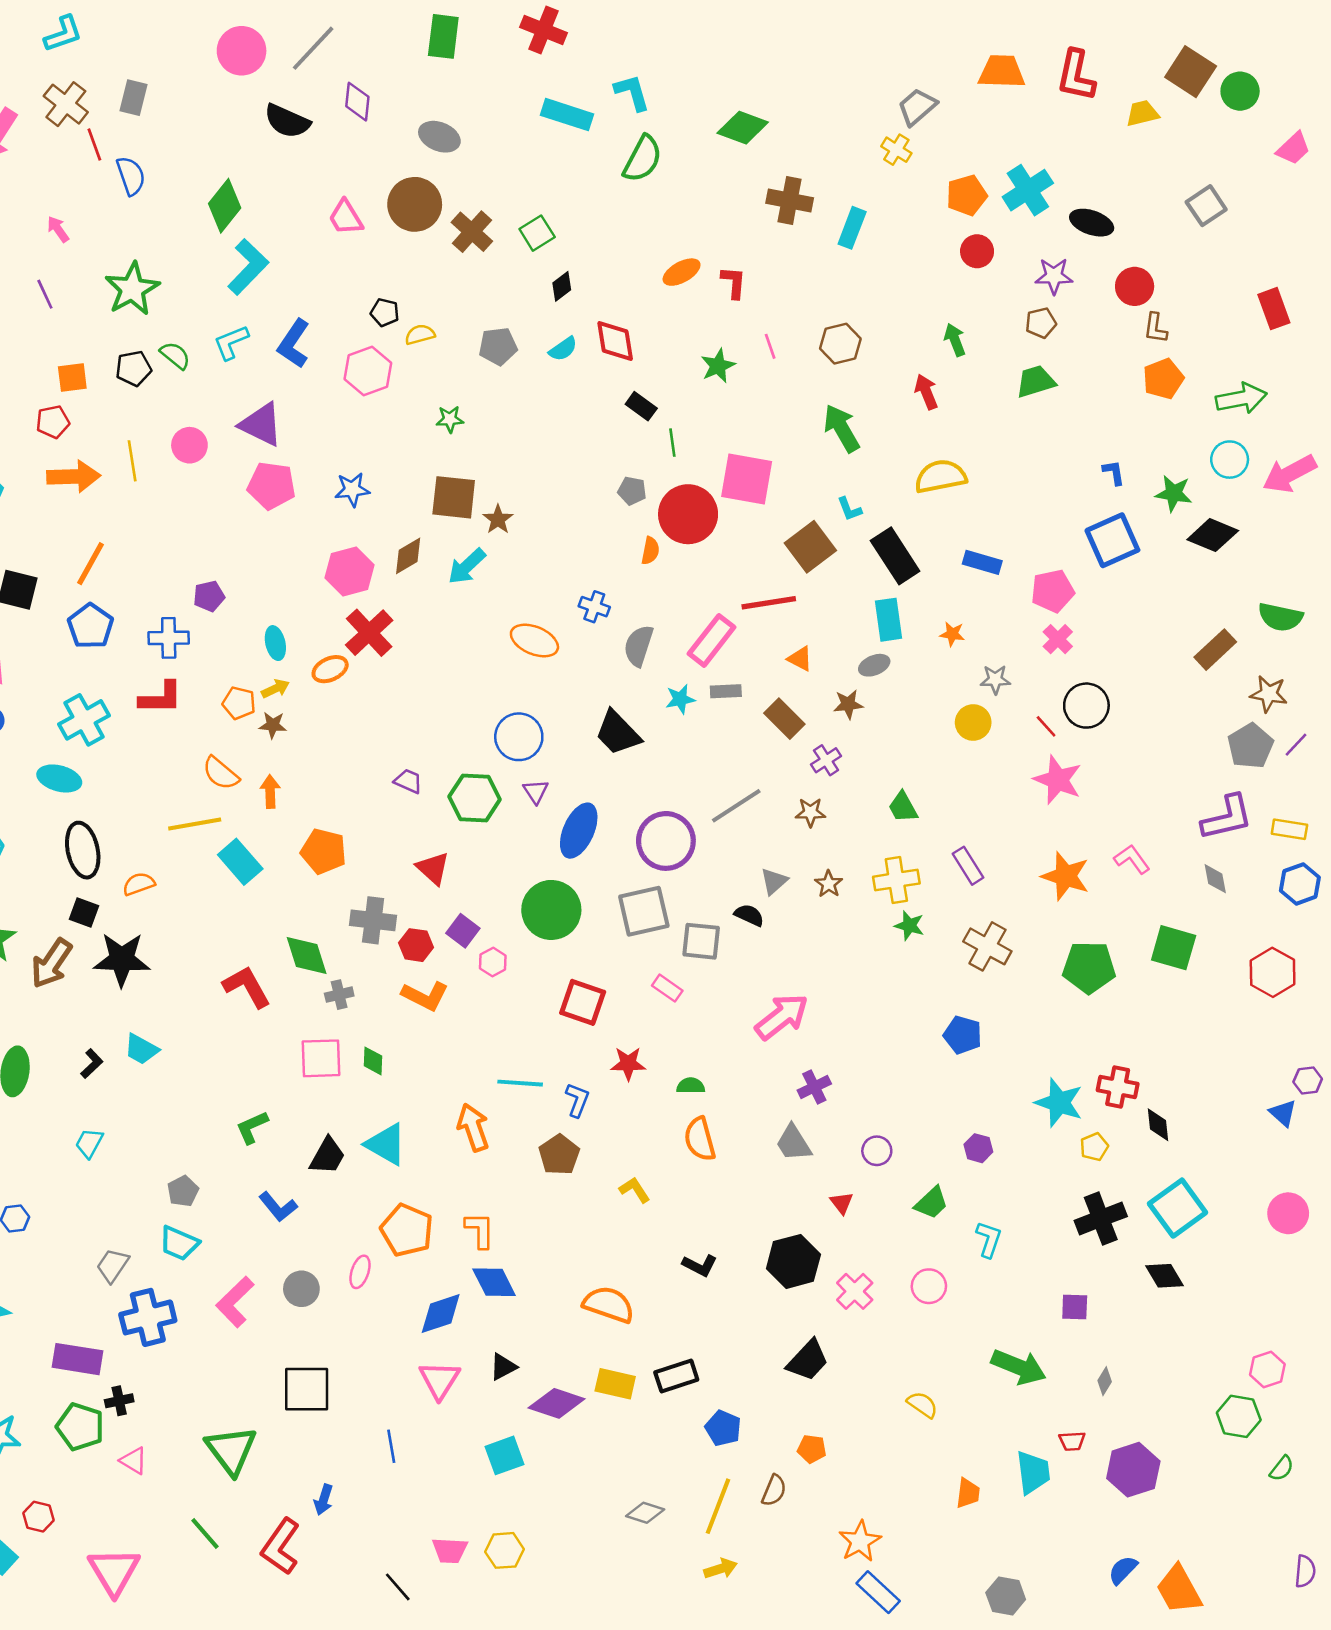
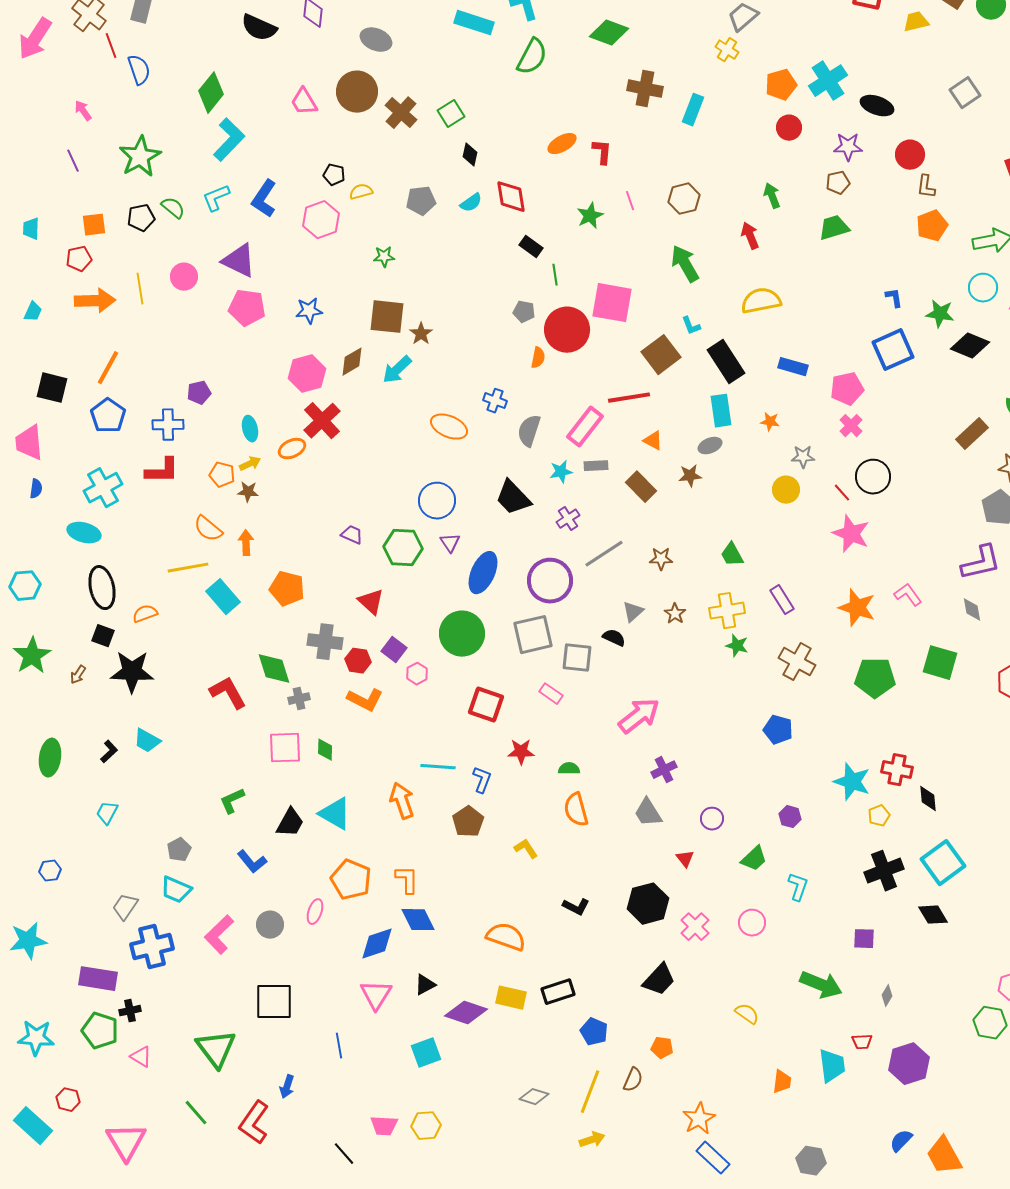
black diamond: (562, 286) -> (470, 155), turned -40
purple cross: (826, 760) -> (568, 519), moved
brown arrow: (51, 963) -> (78, 675), size x0.5

